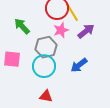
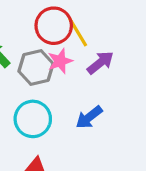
gray hexagon: (46, 47) -> (36, 67), moved

